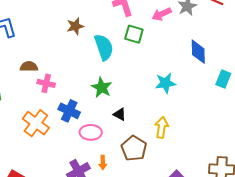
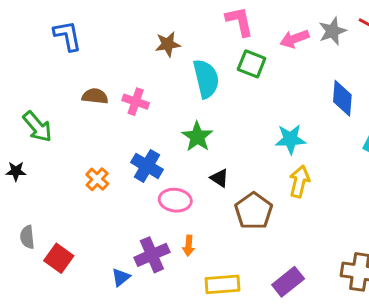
pink cross: (46, 83) -> (136, 102), moved
orange cross: (36, 123) -> (97, 179), size x0.6
yellow arrow: (162, 127) -> (299, 182), moved
brown pentagon: (134, 148) -> (254, 211), moved

